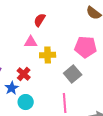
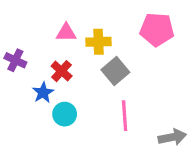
pink triangle: (31, 42) -> (66, 33), moved
gray square: (73, 74) -> (115, 71), moved

